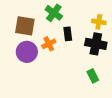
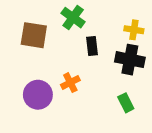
orange cross: (49, 44) -> (70, 83), moved
purple circle: (27, 52) -> (38, 95), moved

